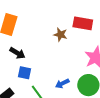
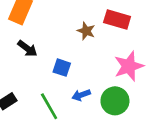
blue square: (25, 73) -> (62, 68), moved

